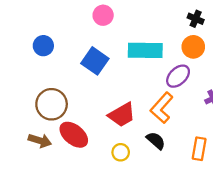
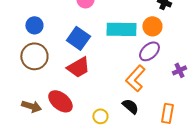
orange circle: (193, 47) -> (152, 26), moved
brown circle: (52, 104) -> (34, 56), moved
red trapezoid: (122, 115) -> (78, 67), moved

